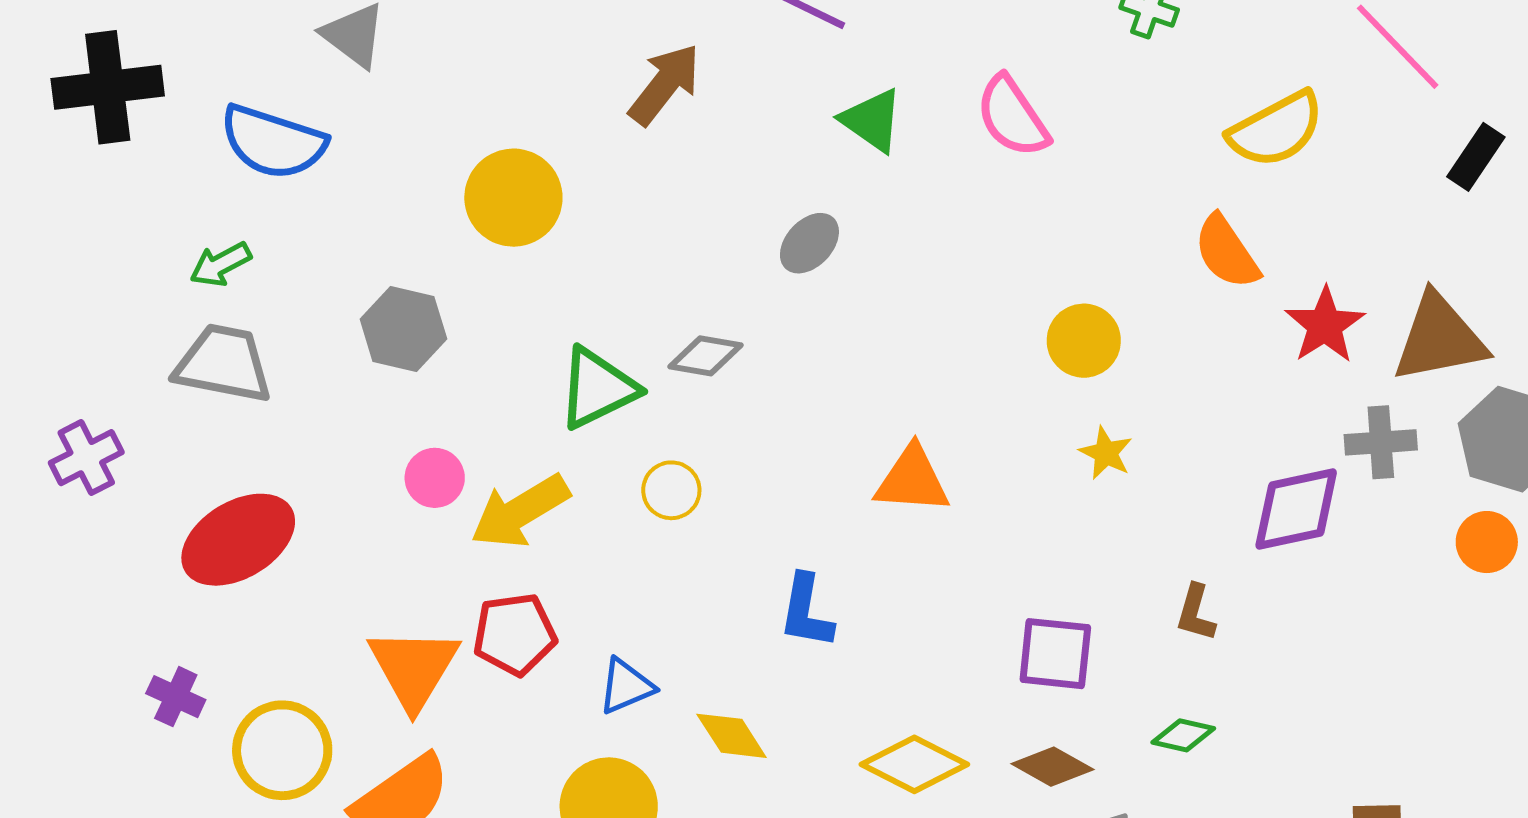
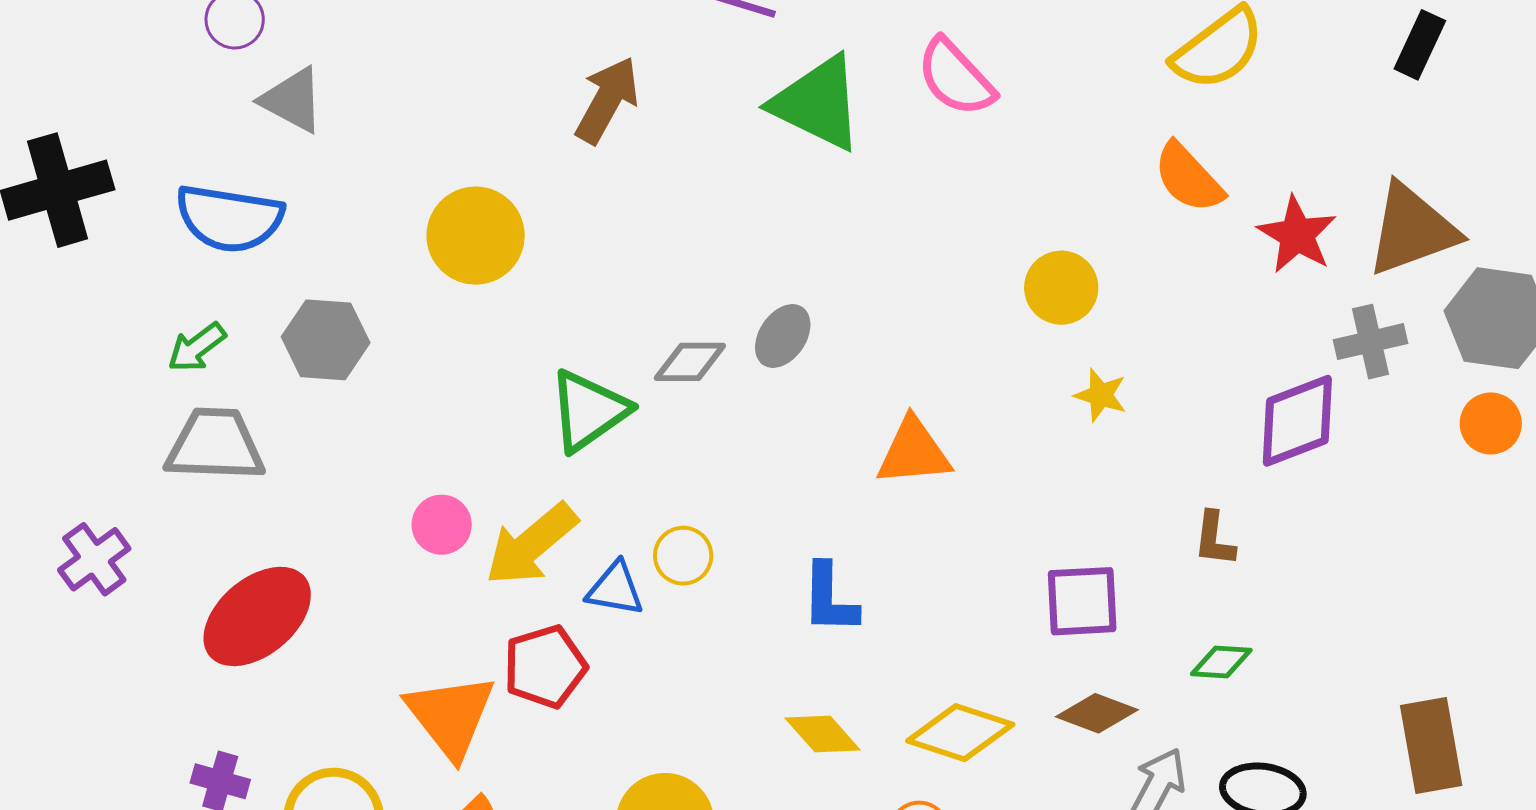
green triangle: (872, 120) -> (818, 103), size x1.5
gray ellipse: (809, 243) -> (783, 336), moved
gray hexagon: (403, 329) -> (326, 340), moved
yellow circle: (671, 490) -> (683, 556), moved
blue triangle: (626, 686) -> (615, 589), moved, turned 42
yellow diamond: (732, 736) -> (823, 734), moved

